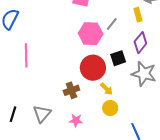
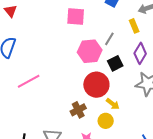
pink line: (26, 55) -> (29, 81), turned 70
black square: (118, 58) -> (115, 63), moved
yellow circle: (110, 108) -> (106, 121), moved

